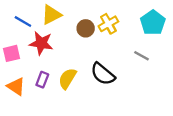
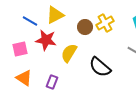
yellow semicircle: (67, 79) -> (69, 53), moved
purple rectangle: (42, 80) -> (52, 82), moved

